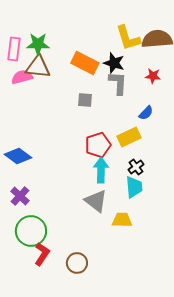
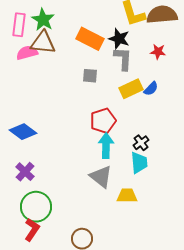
green star: (38, 44) -> (43, 20), turned 30
yellow rectangle: (129, 137) -> (131, 89), moved
red L-shape: (42, 254) -> (32, 230), moved

